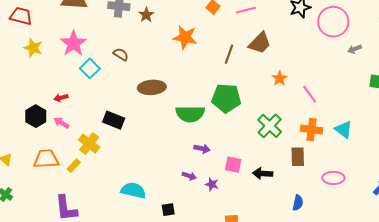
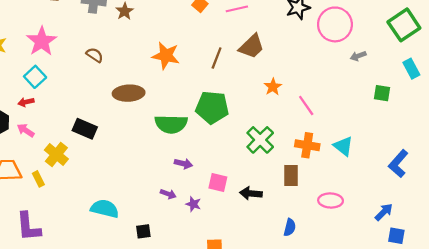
orange star: (185, 37) -> (166, 56), moved
cyan square: (90, 68) -> (35, 77), moved
yellow rectangle: (74, 166) -> (38, 179), turned -72

